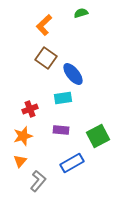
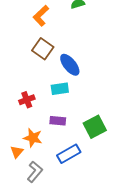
orange star: (23, 136) -> (33, 138), moved, turned 30

